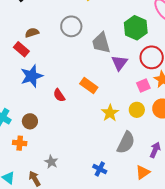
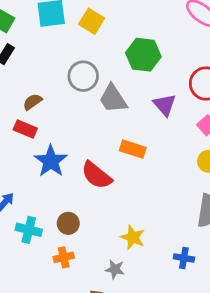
green hexagon: (136, 28) -> (143, 55), moved
gray trapezoid: (101, 43) -> (113, 99), moved
red semicircle: (59, 95) -> (97, 175), size x1.6
yellow star: (110, 113) -> (133, 237), moved

